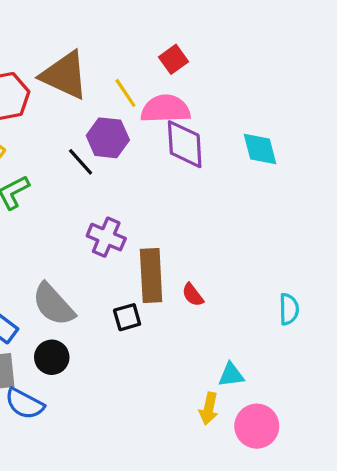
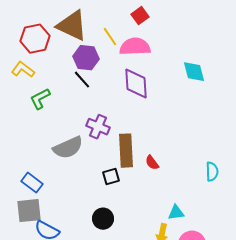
purple hexagon: (108, 138) -> (86, 58), moved
purple diamond: (185, 144) -> (136, 84), moved
gray semicircle: (53, 304) -> (68, 148), moved, turned -72
black circle: (52, 357) -> (103, 219), moved

